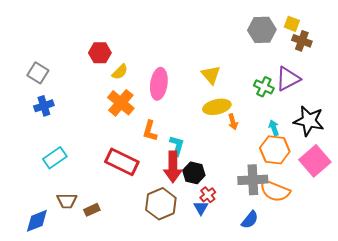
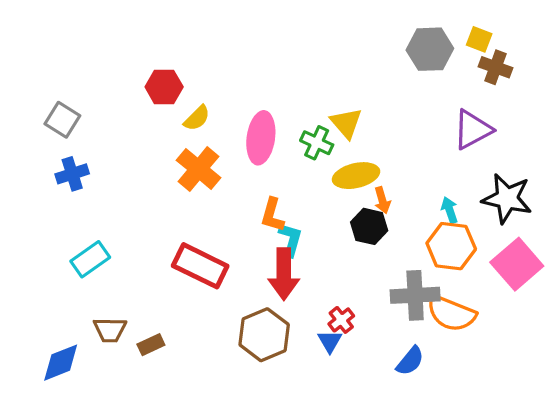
green cross: (264, 87) -> (317, 143), moved
orange L-shape: (150, 131) -> (272, 215), moved
black hexagon: (194, 173) -> (369, 226), moved

